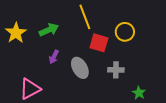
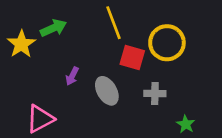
green arrow: (49, 30) -> (53, 28), moved
yellow circle: (125, 32) -> (167, 43), size x1.4

